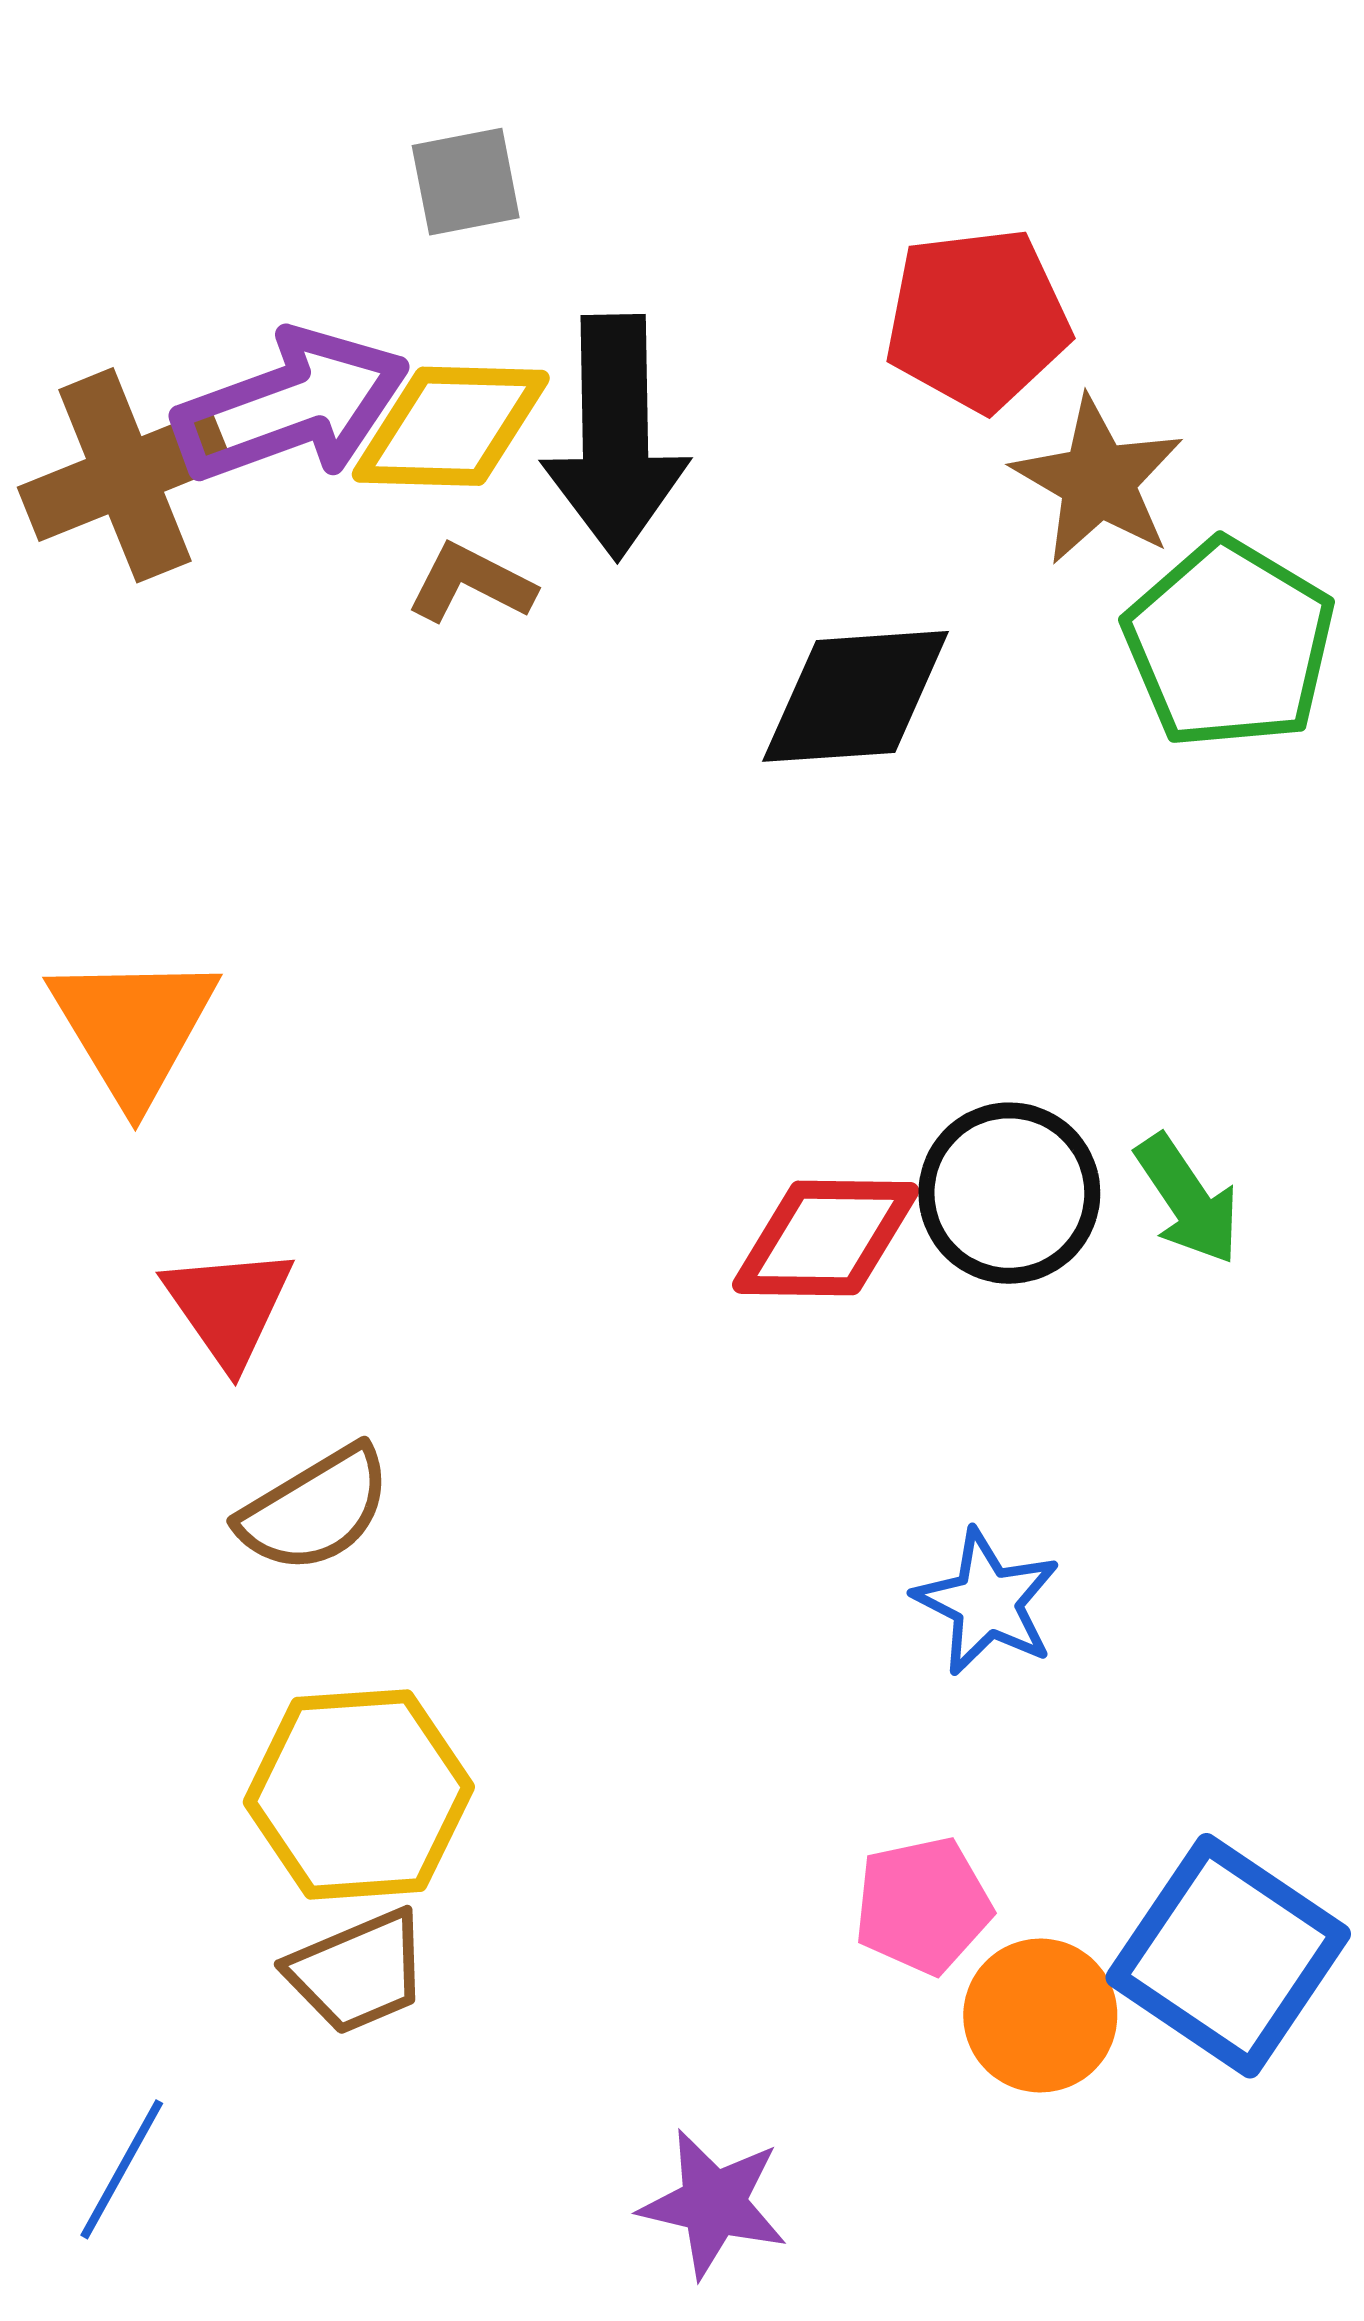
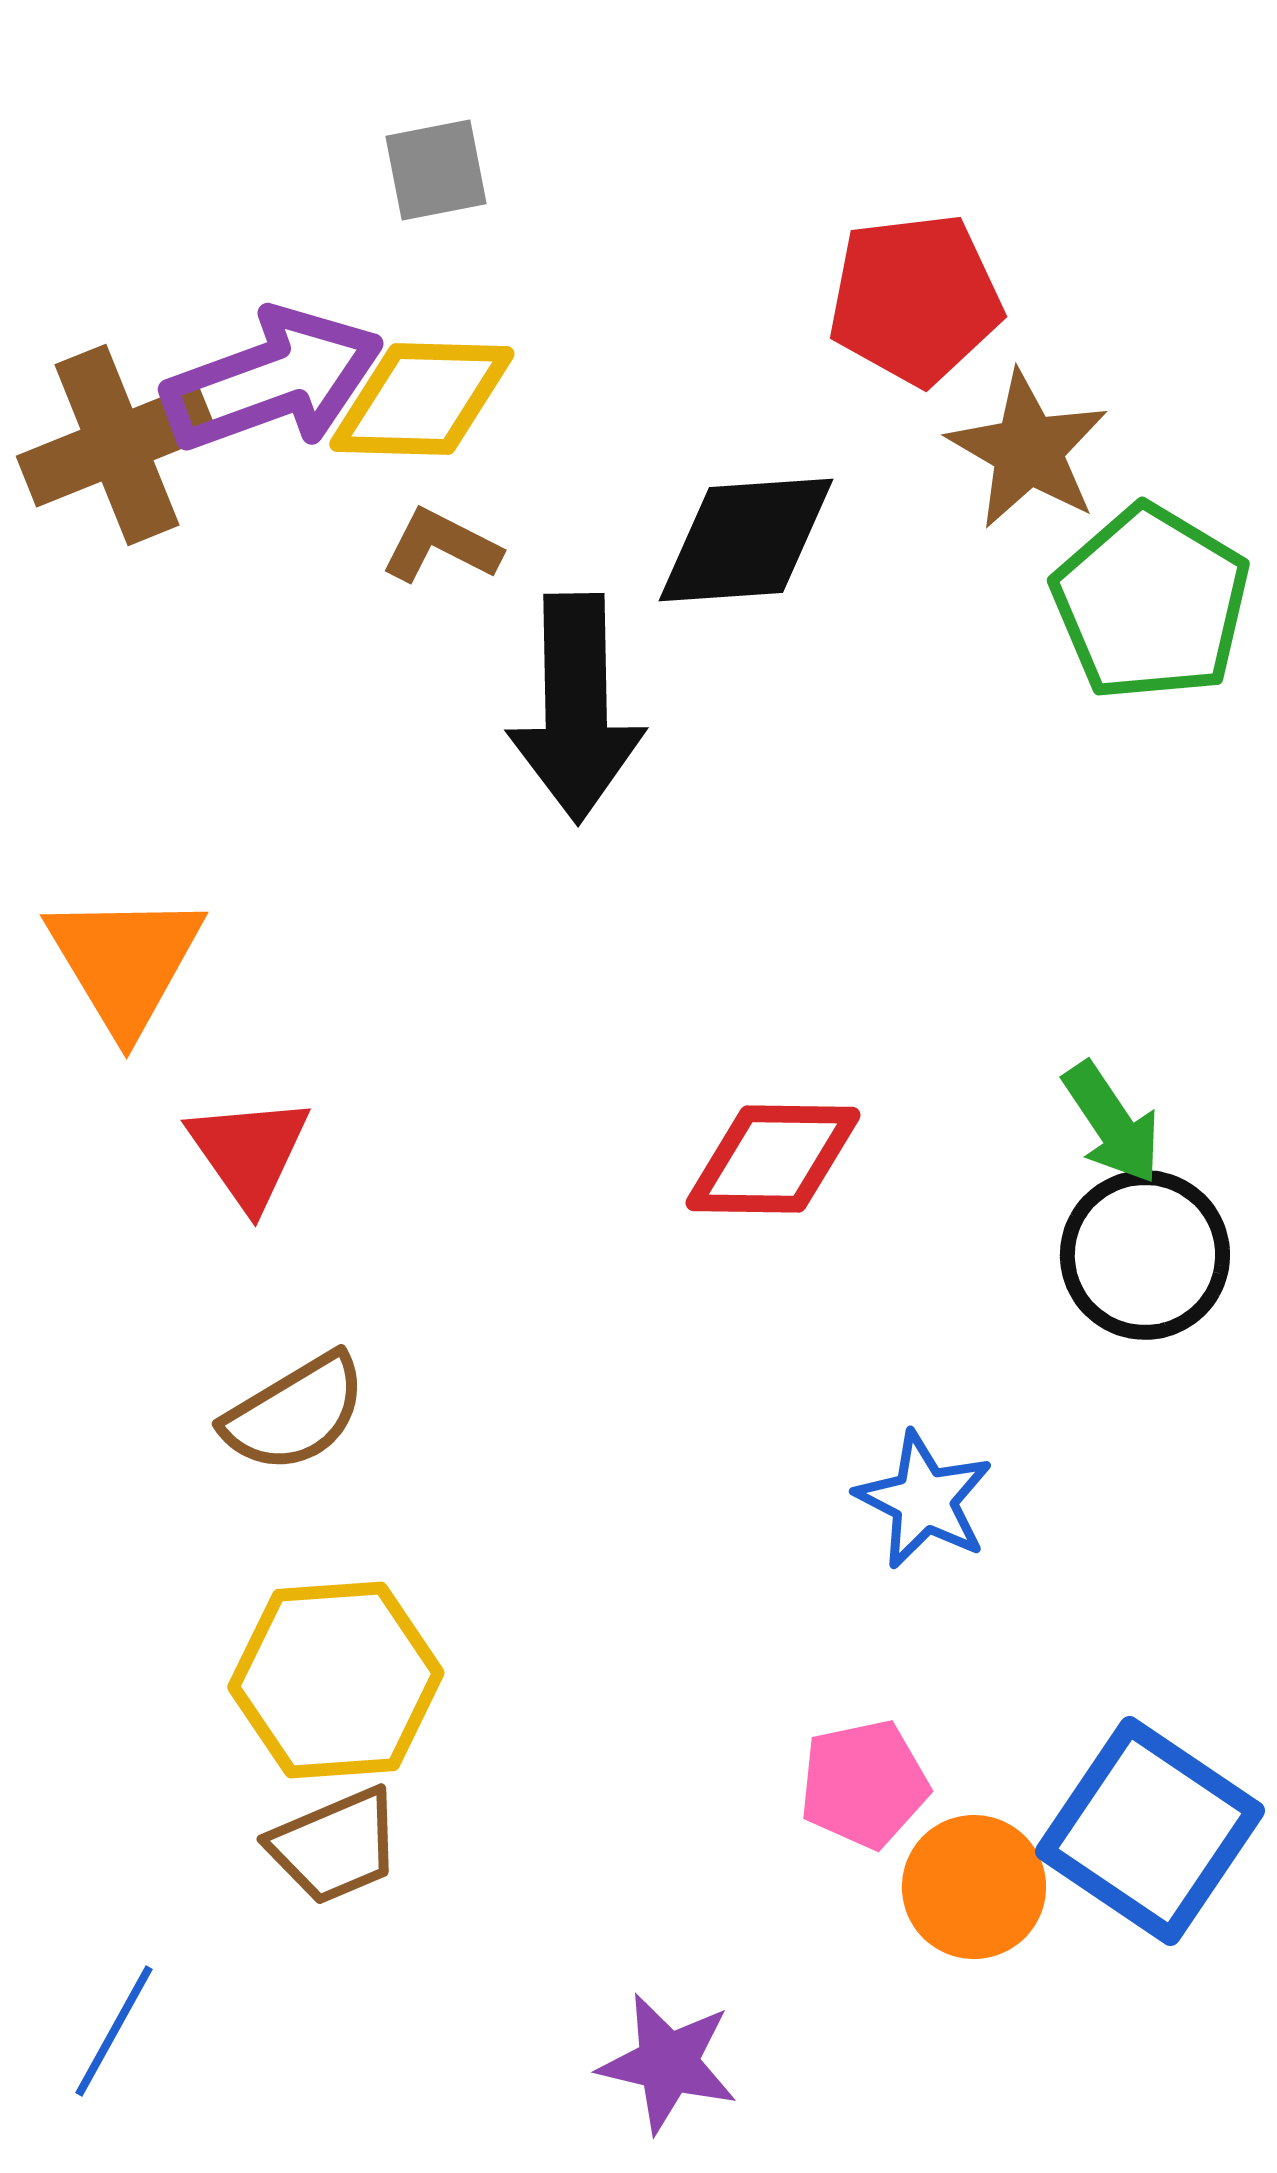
black arrow: (615, 437) -> (576, 708), moved
black diamond: (856, 696) -> (746, 540), moved
black circle: (1009, 1193) -> (1145, 1255), moved
red triangle: (229, 1306) -> (249, 1152), moved

